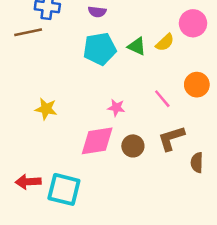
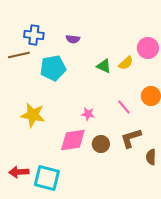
cyan pentagon: (100, 49) -> (53, 68), moved
yellow star: (46, 109) -> (33, 115), size x1.4

